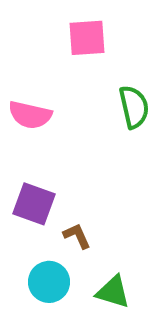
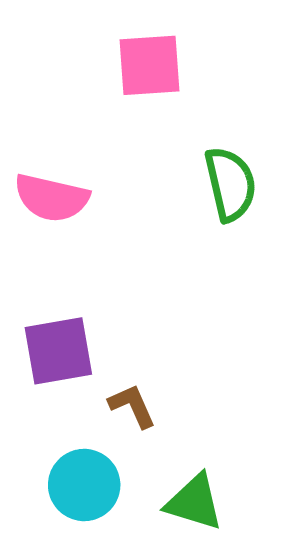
purple square: (34, 204) -> (58, 351), turned -30

